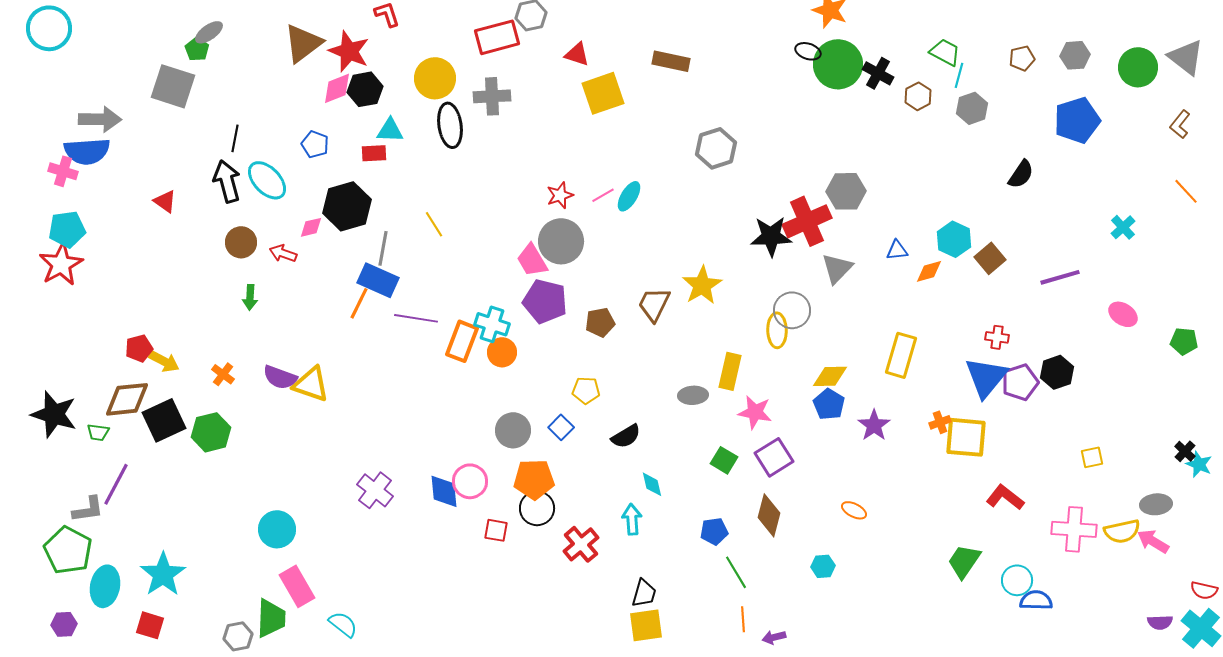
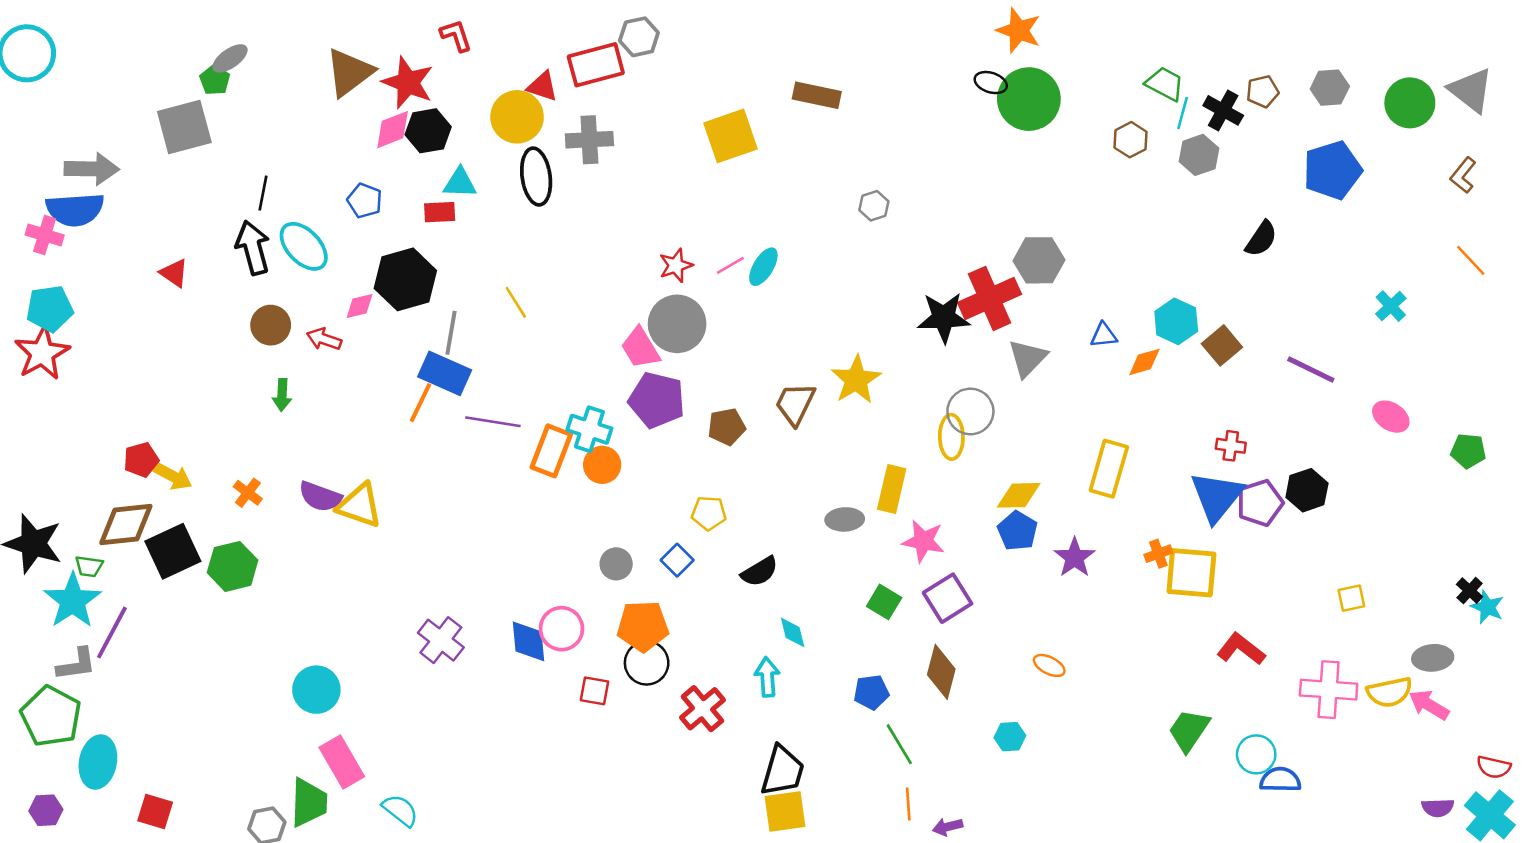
red triangle: (577, 54) -> (542, 86), moved
black cross: (878, 73) -> (1223, 110), moved
gray square: (173, 86) -> (184, 127), turned -33
gray hexagon: (716, 148) -> (874, 206), size x0.6
purple line: (1060, 277) -> (1311, 370), turned 42
gray circle: (513, 430) -> (616, 564), size x0.7
cyan star: (163, 574) -> (73, 601), moved
black trapezoid: (644, 593) -> (782, 771), size x1.4

